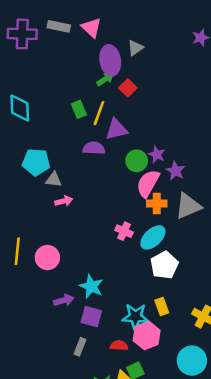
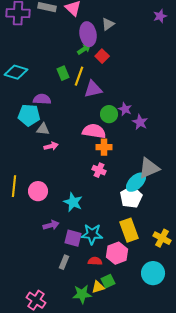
cyan diamond: (20, 108) -> (16, 72), turned -70
purple semicircle: (94, 148) -> (42, 99), moved
pink semicircle: (148, 183) -> (94, 131), moved, turned 70
orange cross: (157, 204) -> (104, 147), moved
gray triangle: (188, 206) -> (149, 168), moved
cyan ellipse: (153, 237) -> (136, 182), moved
cyan star: (91, 286) -> (73, 202), moved
yellow rectangle: (162, 307) -> (129, 230), size x1.6
cyan star: (135, 317) -> (92, 234), moved

